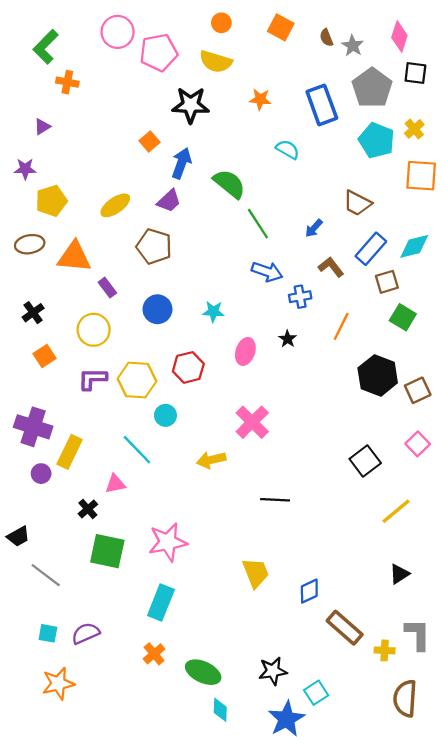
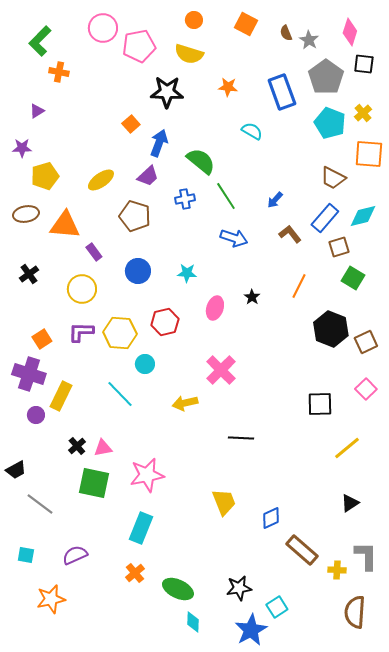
brown trapezoid: (357, 203) -> (333, 178), moved
blue cross: (300, 297) -> (185, 199), moved
orange square: (45, 356) -> (42, 339), moved
black square: (365, 461) -> (320, 404), turned 36
pink triangle: (115, 484) -> (103, 448), moved
cyan square: (48, 633) -> (26, 555), moved

